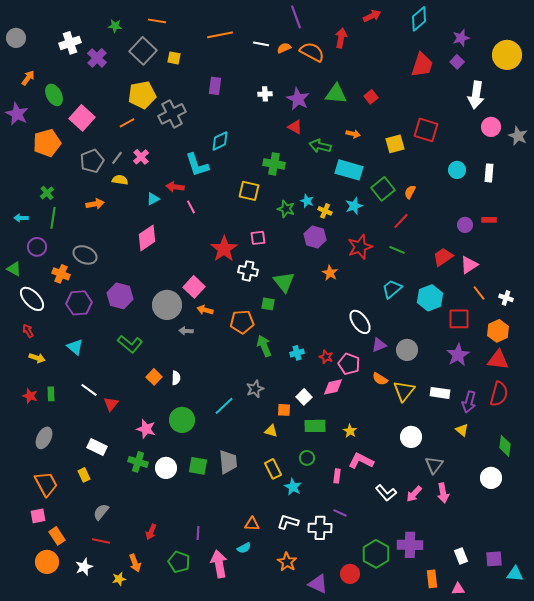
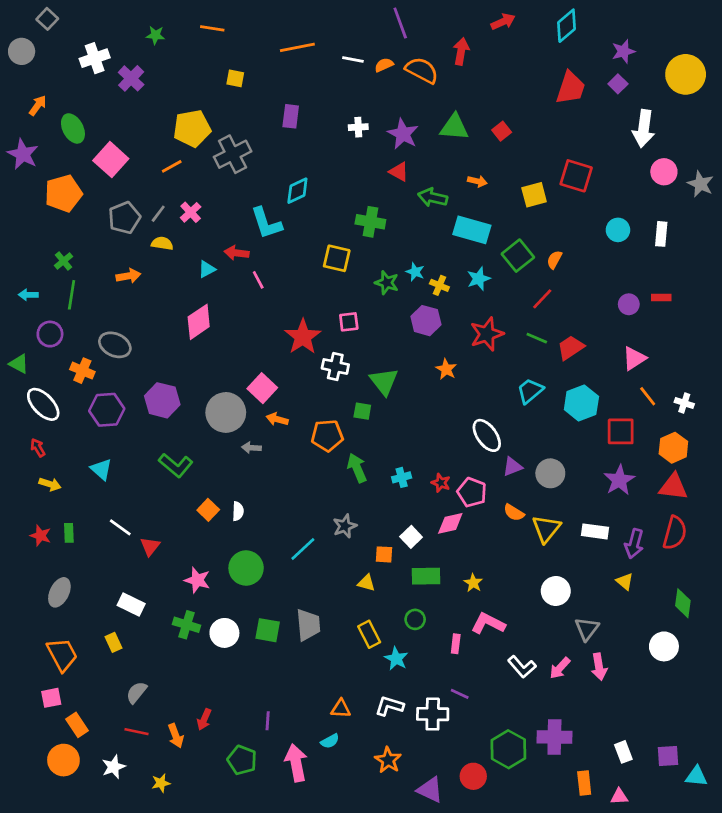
gray square: (143, 51) -> (47, 19), moved, size x0.6
red trapezoid: (443, 257) -> (571, 348), moved
orange arrow: (135, 563) -> (176, 736), moved

